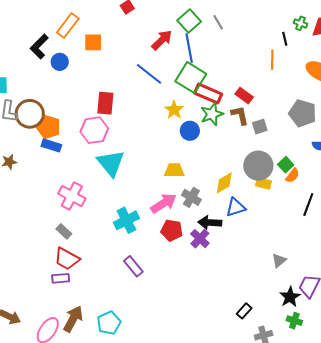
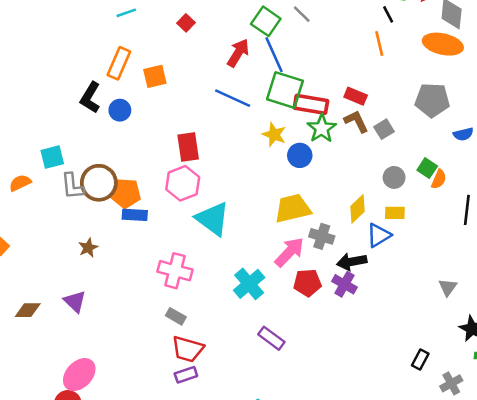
gray circle: (258, 166) -> (394, 177), size x0.6
yellow trapezoid: (174, 170) -> (293, 208), size x1.4
yellow rectangle: (263, 183) -> (395, 213), moved

